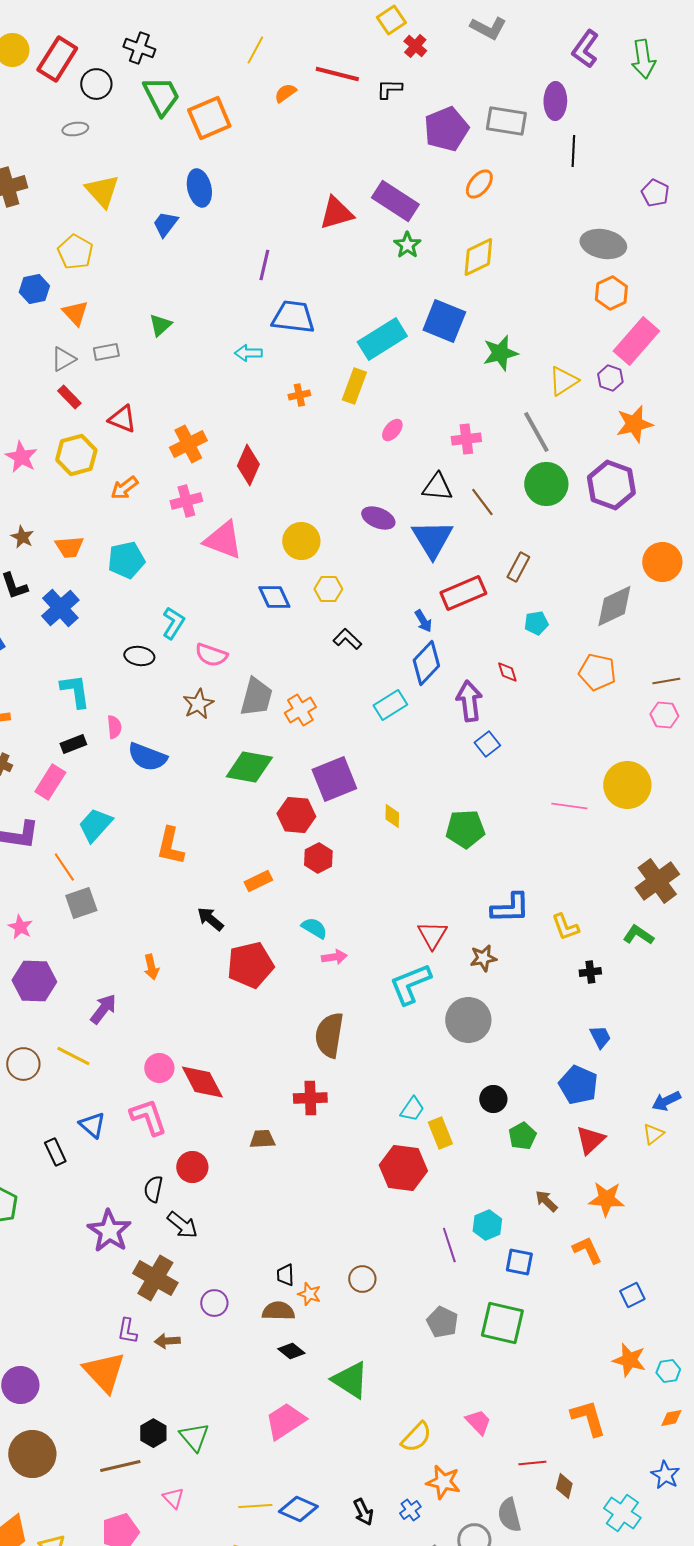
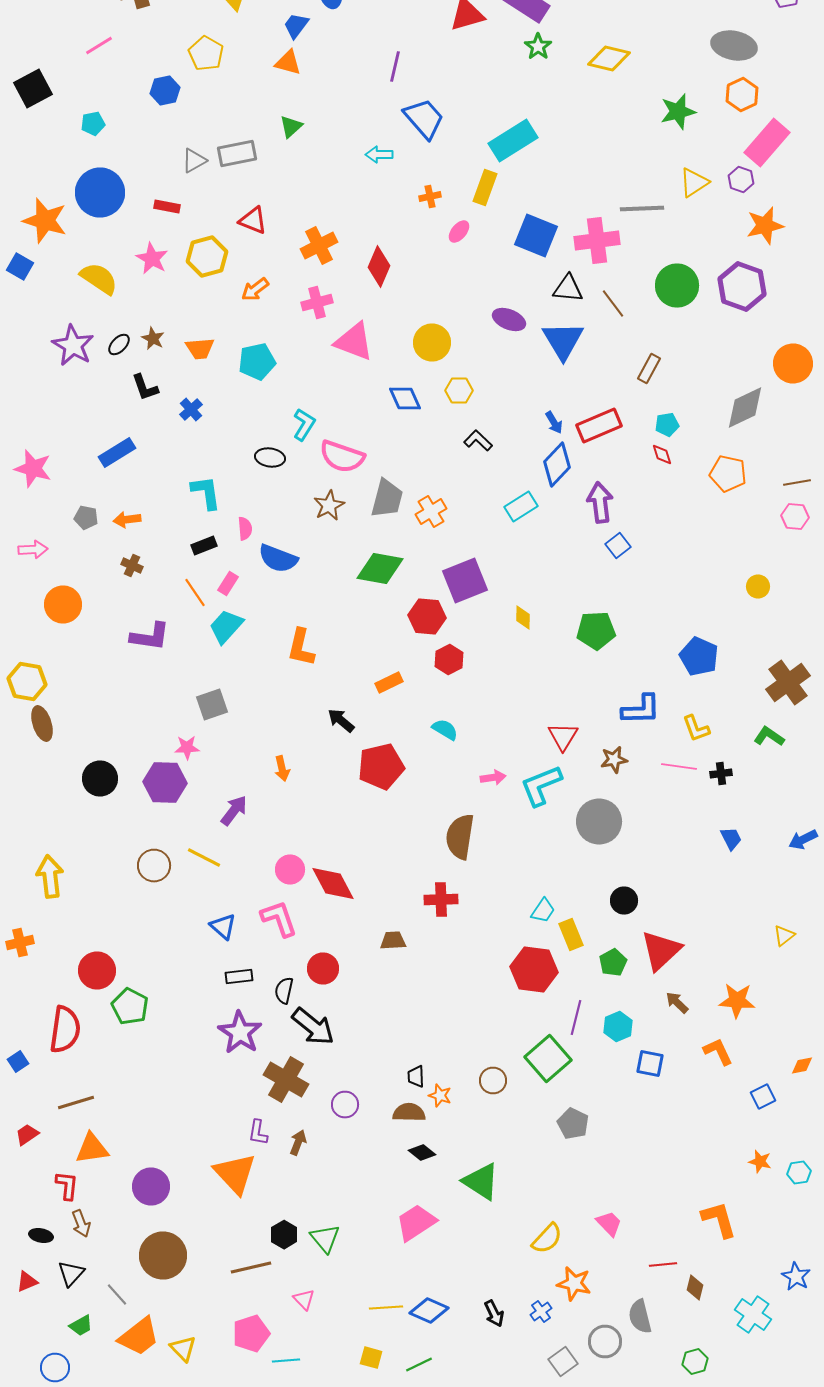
yellow diamond: (478, 257) -> (609, 58), turned 39
orange triangle: (75, 313) -> (288, 62), moved, turned -32
blue trapezoid: (293, 317) -> (424, 118), turned 42
blue square: (444, 321) -> (536, 236), moved
gray rectangle: (106, 352) -> (237, 154), size x1.5
green star: (500, 353) -> (678, 112), moved
red rectangle: (69, 397) -> (167, 206), moved, turned -35
pink ellipse: (392, 430) -> (459, 232), moved
gray line: (536, 432) -> (642, 208), moved, turned -63
pink cross: (466, 439) -> (597, 240), size x1.5
red rectangle: (463, 593) -> (599, 426), moved
blue cross: (60, 608) -> (191, 410), size x0.6
pink semicircle: (211, 655) -> (342, 456), size x1.4
red diamond: (507, 672) -> (662, 454), moved
pink rectangle: (50, 782) -> (228, 584), moved, size x0.7
yellow circle: (627, 785) -> (758, 586), size x0.5
pink line: (569, 806) -> (679, 766), moved
orange line: (64, 867) -> (195, 592), moved
pink star: (20, 927) -> (187, 748), moved, turned -30
pink arrow: (334, 957) -> (493, 778), moved
blue pentagon: (578, 1085) -> (699, 656), moved
blue arrow: (666, 1101) -> (803, 840), moved
green pentagon: (522, 1136) -> (613, 962), moved
red triangle: (590, 1140) -> (661, 950), moved, size x1.4
black rectangle: (55, 1152) -> (239, 976), moved, turned -72
black arrow: (182, 1225) -> (313, 1026), size x1.4
purple line: (449, 1245) -> (576, 1018), moved, turned 32
green square: (502, 1323) -> (548, 1058), moved, turned 36
brown arrow: (167, 1341) -> (298, 1142), turned 115
orange star: (629, 1360) -> (760, 1162), size x0.7
orange diamond: (671, 1418) -> (802, 1066), moved

